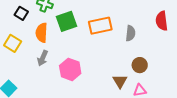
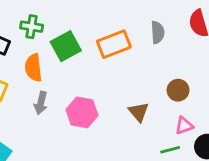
gray semicircle: (130, 33) -> (158, 32), moved
brown triangle: (120, 81) -> (139, 112), moved

